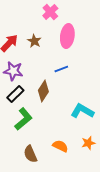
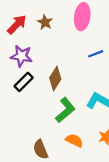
blue line: (61, 69) -> (96, 54), moved
green L-shape: (23, 119) -> (65, 110), moved

